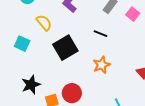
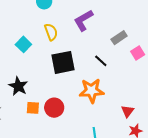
orange star: (102, 65) -> (92, 91), size x1.4
black star: (31, 85) -> (18, 86), turned 30

